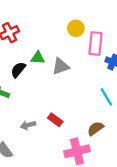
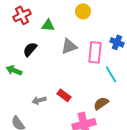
pink rectangle: (95, 44) -> (95, 52), moved
green triangle: (38, 58) -> (48, 25), moved

